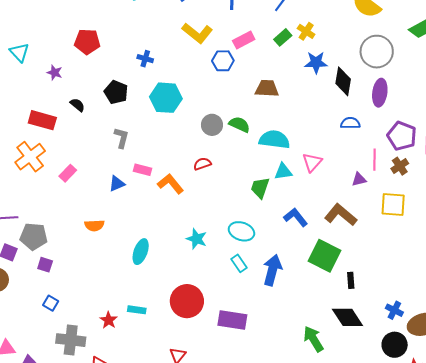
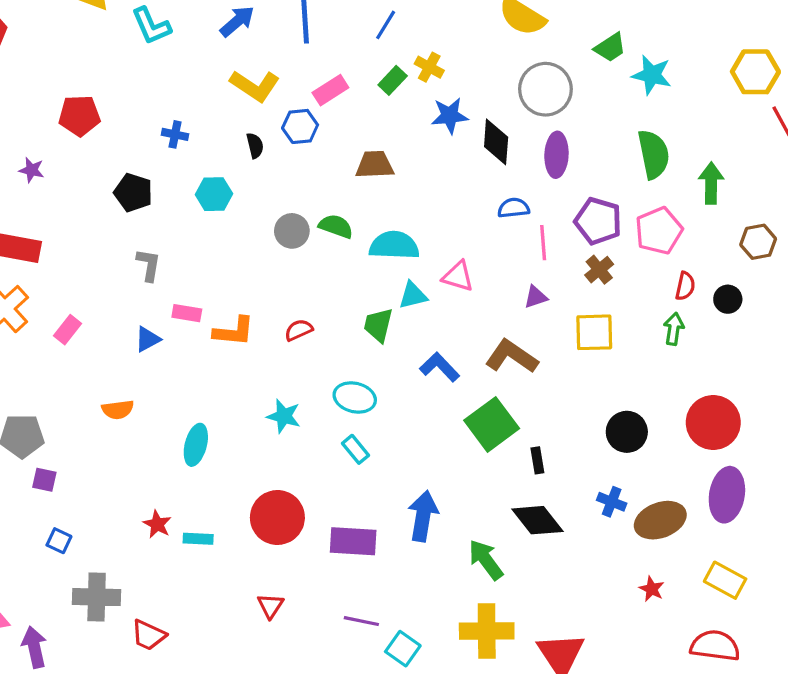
cyan hexagon: (166, 98) -> (214, 194), size x0.7
black semicircle: (77, 105) -> (255, 146), moved, turned 42
pink line: (374, 160) -> (543, 243), moved
pink triangle: (312, 162) -> (458, 276), turned -50
red semicircle: (202, 164) -> (299, 330), moved
orange L-shape: (170, 184) -> (234, 331), turned 140
green square: (325, 256) -> (492, 424), turned 32
blue arrow: (272, 270) -> (423, 516), moved
red star: (109, 320) -> (157, 524), moved
black circle: (395, 345) -> (627, 432), moved

